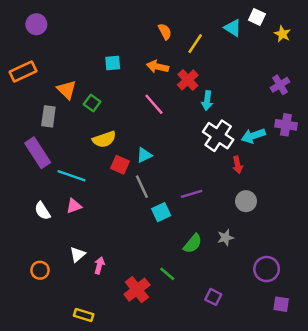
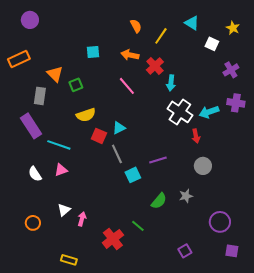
white square: (257, 17) -> (212, 44), moved
green square: (92, 103) -> (76, 85), turned 32
purple square: (213, 297) -> (185, 251), moved, turned 32

